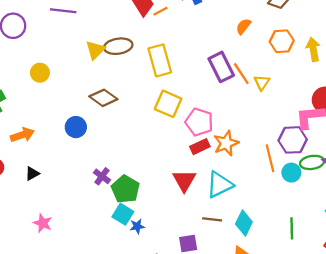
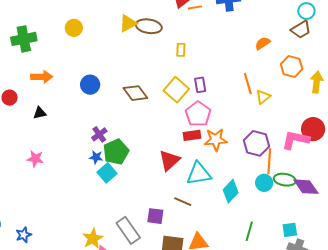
yellow rectangle: (160, 60) -> (181, 50), size x0.5
purple rectangle: (221, 67) -> (200, 85), moved, size x0.6
brown diamond: (103, 98) -> (135, 93), moved
purple hexagon: (293, 140) -> (257, 143), moved
orange line: (270, 158) -> (269, 161), moved
pink star: (43, 223) -> (35, 159), turned -30
cyan diamond: (244, 223) -> (231, 191), moved
blue star: (137, 226) -> (96, 157), moved

